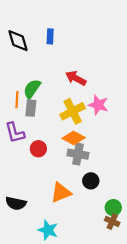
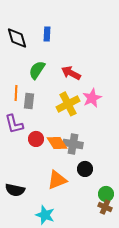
green semicircle: (32, 89) -> (37, 70), moved
pink star: (98, 105) -> (92, 98), turned 30
orange diamond: (74, 138) -> (57, 143), moved, turned 30

